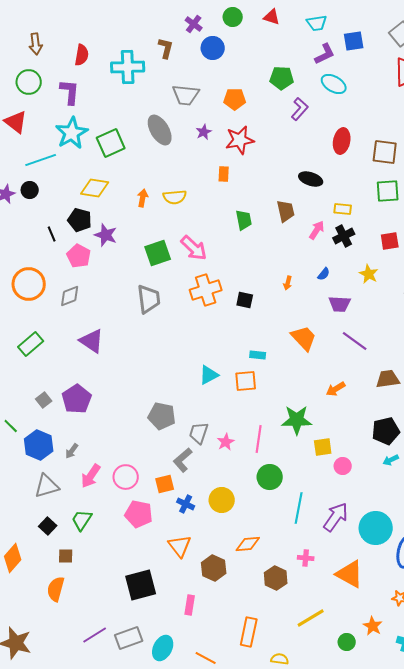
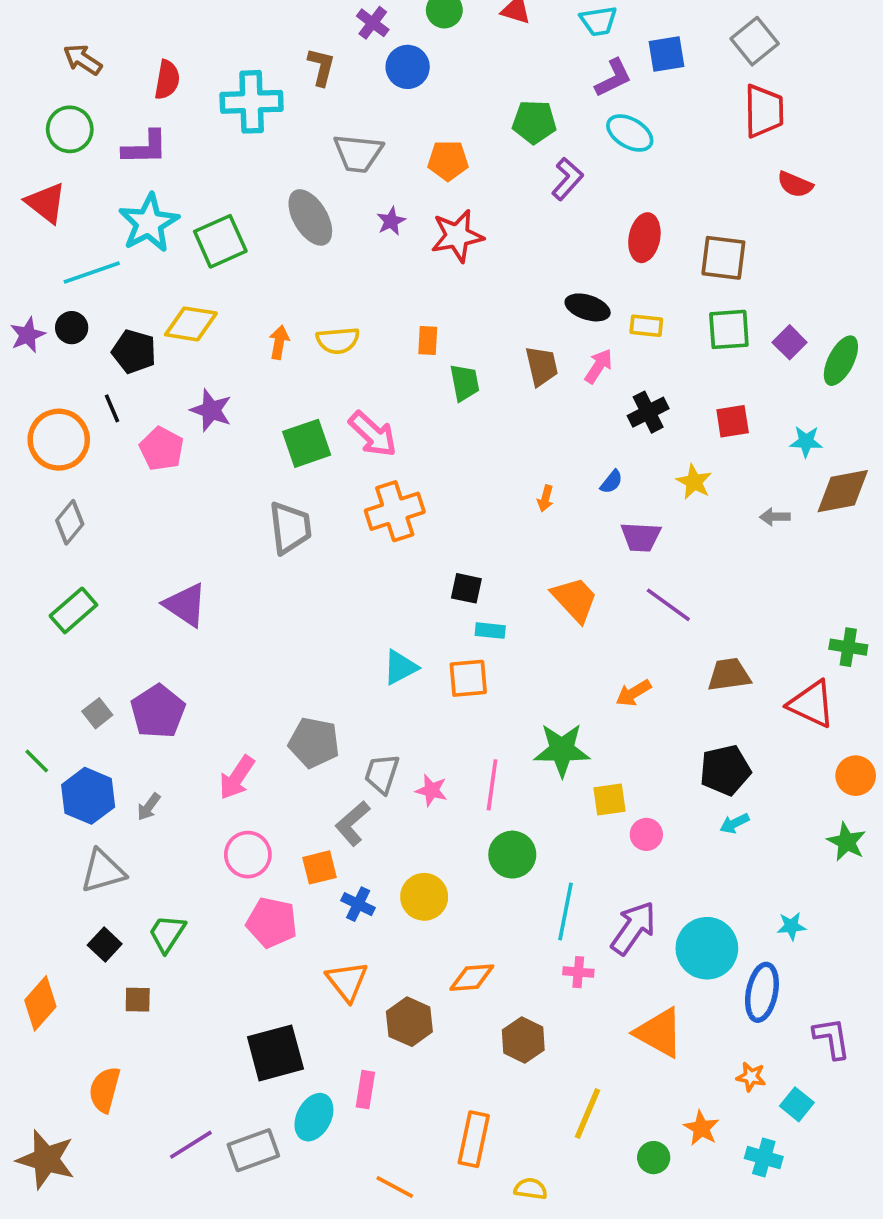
brown arrow: (36, 44) -> (83, 60), turned 130
purple L-shape: (70, 92) -> (145, 148), turned 84
orange rectangle: (224, 174) -> (428, 340), moved
yellow rectangle: (343, 209) -> (646, 326), moved
black pentagon: (80, 220) -> (134, 351), moved
pink arrow: (317, 230) -> (599, 366), moved
orange circle: (29, 284) -> (59, 440), moved
gray diamond: (70, 296) -> (70, 522), moved, turned -30
black square: (245, 300) -> (466, 588), moved
pink star: (226, 442) -> (431, 790), turned -30
pink arrow: (91, 476) -> (237, 777), moved
pink cross: (306, 558) -> (578, 972), moved
orange semicircle: (56, 589) -> (105, 1090), moved
yellow line: (311, 618) -> (588, 1113), turned -36
cyan ellipse: (163, 648) -> (314, 1117), moved

